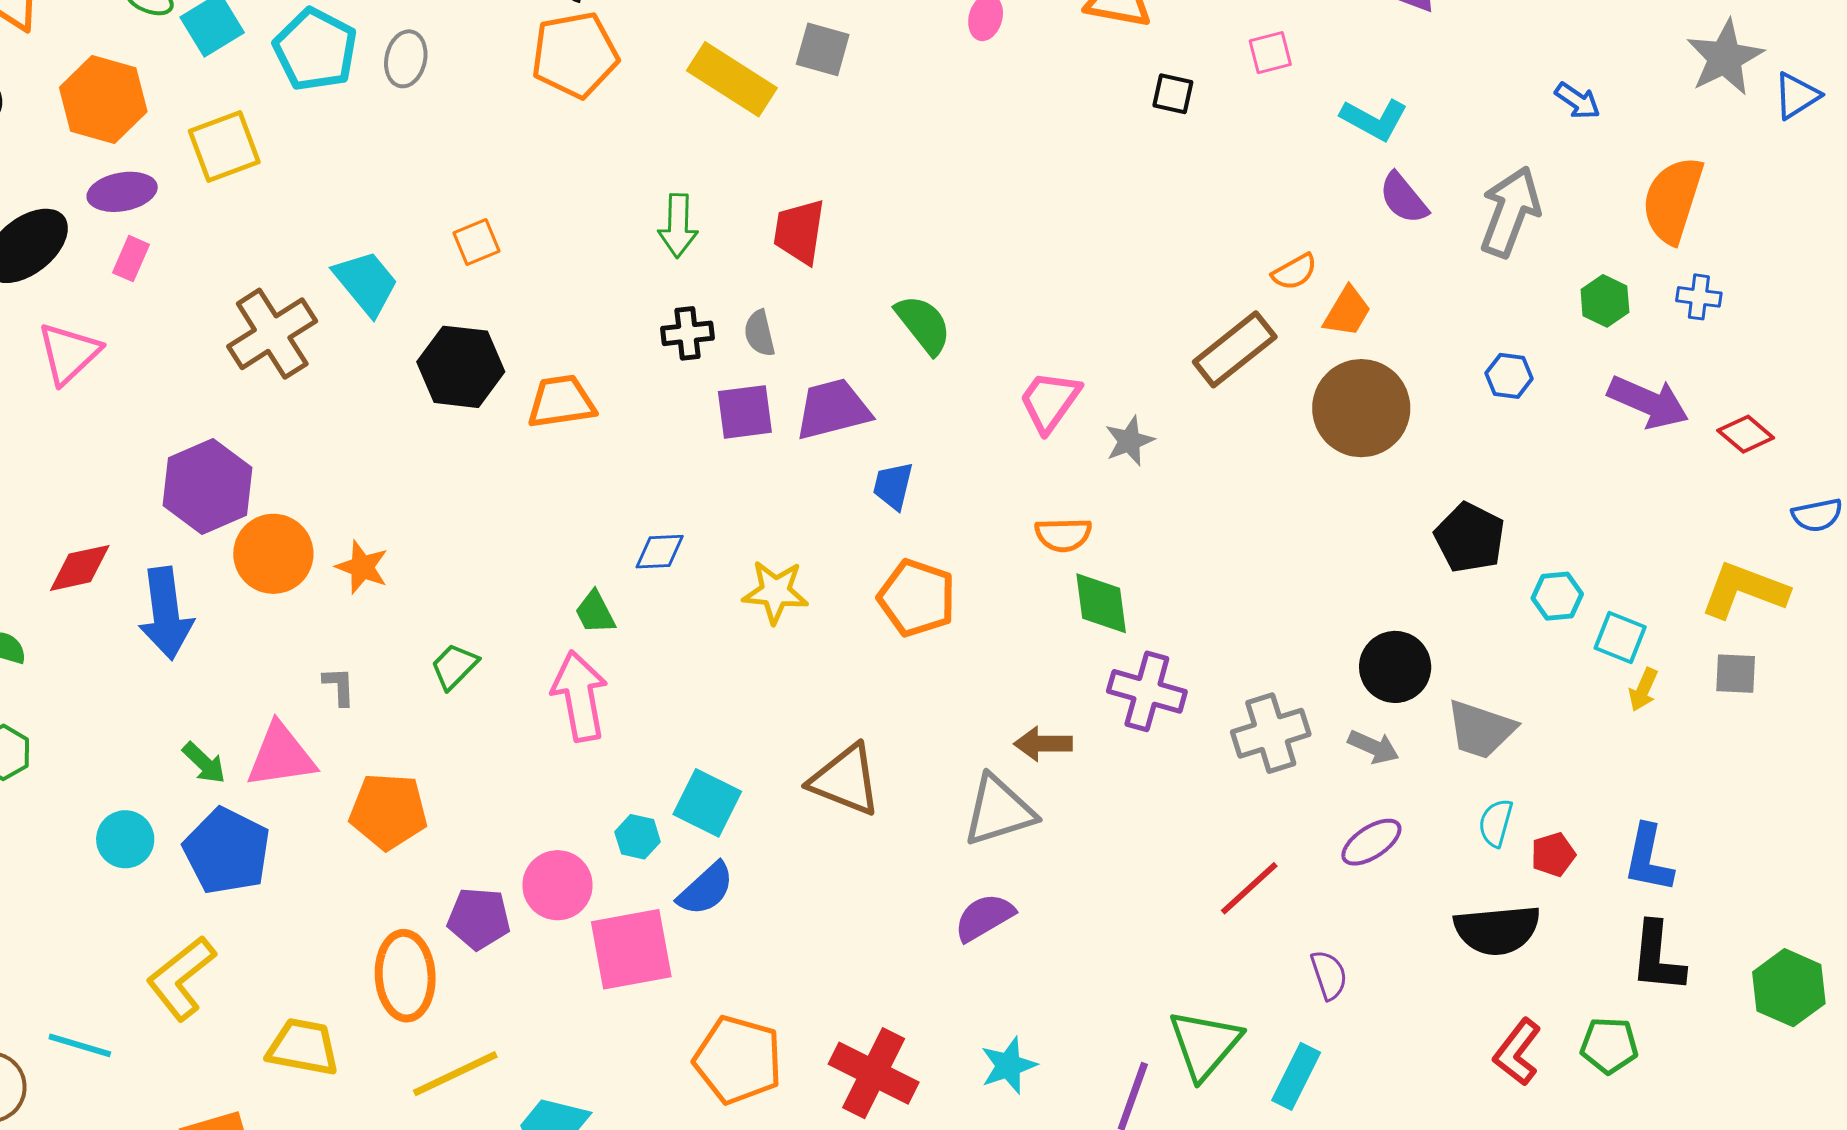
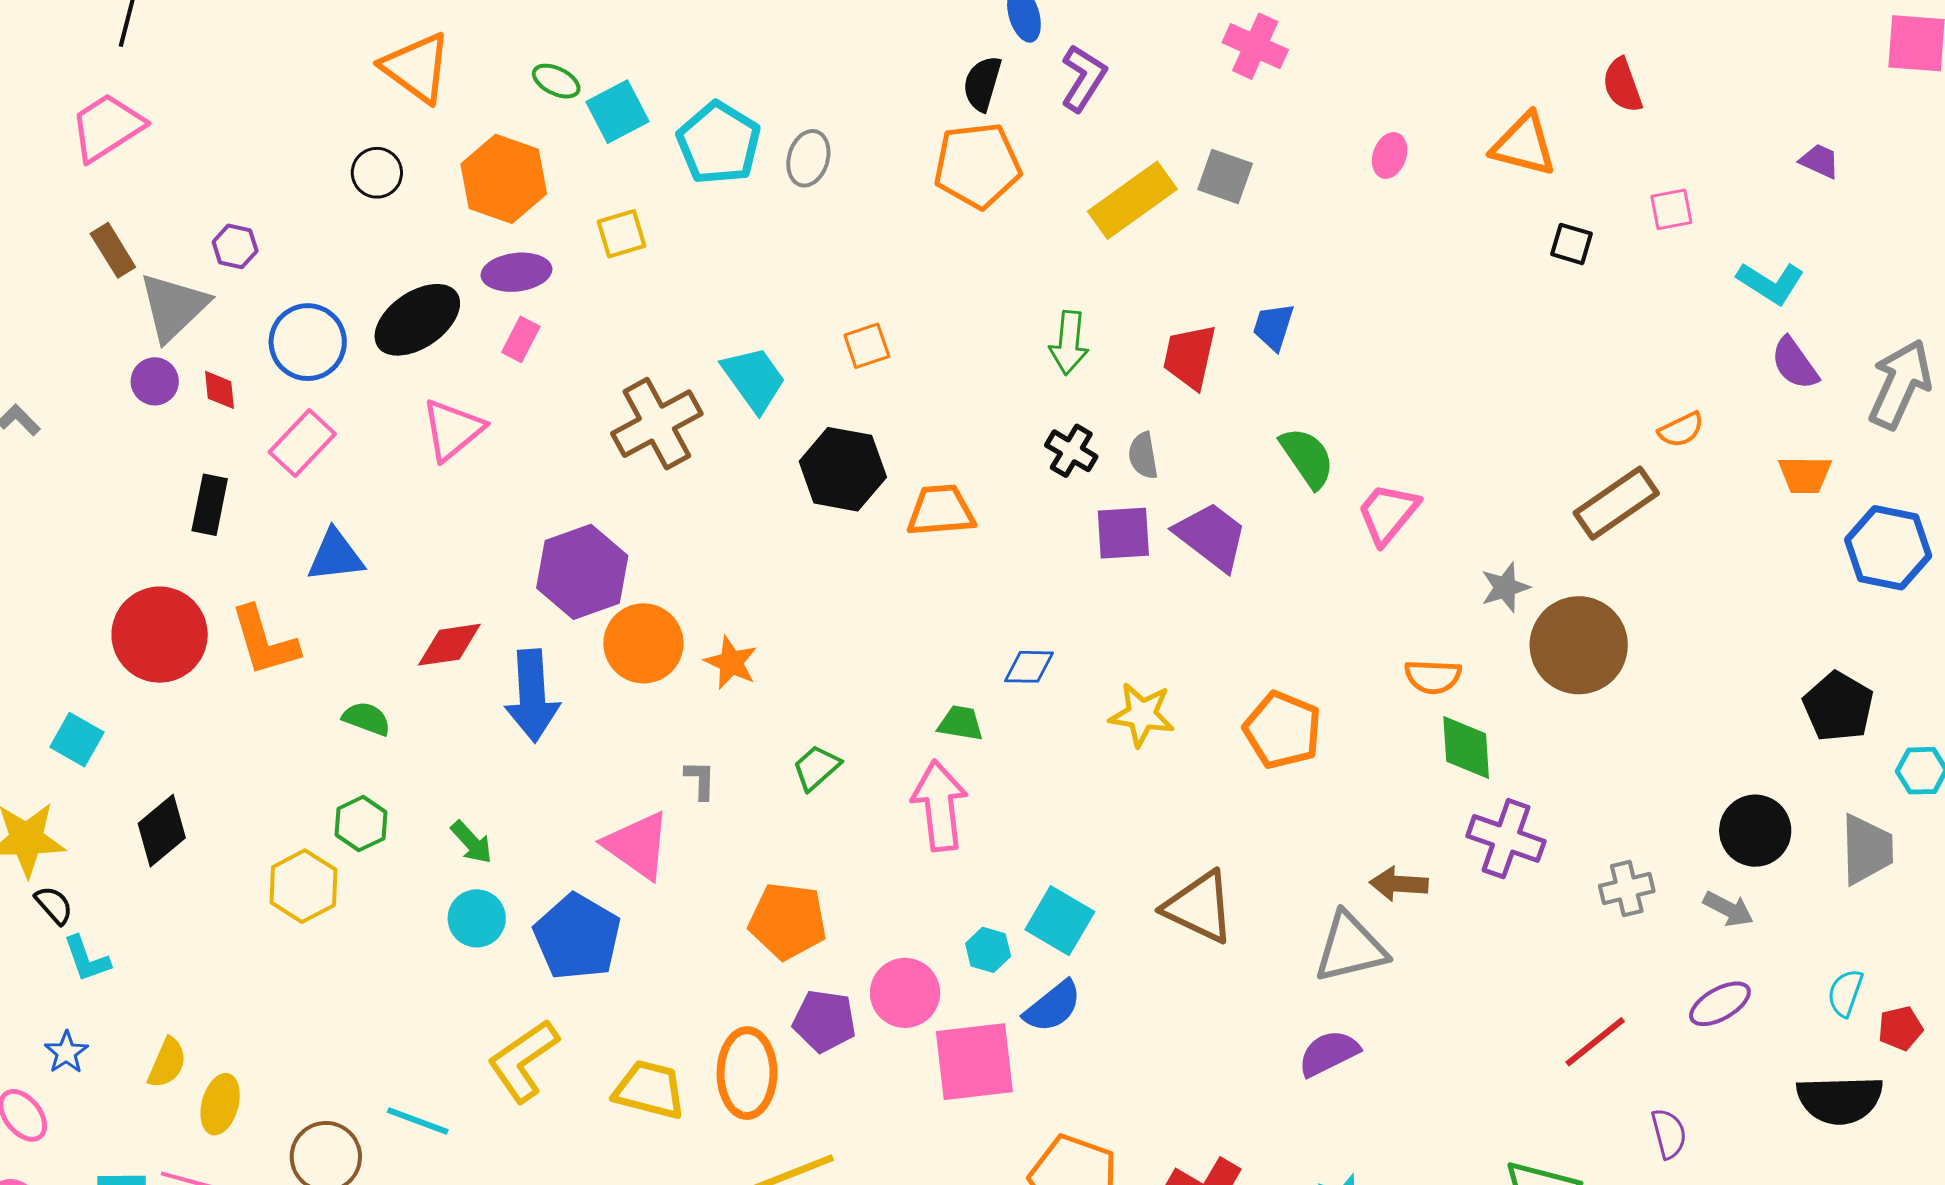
yellow rectangle: (732, 79) -> (1132, 200), turned -72
yellow square: (224, 147) -> (621, 234), size x0.7
orange trapezoid: (1347, 312) -> (1805, 475), moved, turned 56
black cross: (688, 333) -> (1071, 451), turned 33
blue hexagon: (1509, 376) -> (1888, 548), size x1.8
pink trapezoid: (1050, 401) -> (1388, 514), moved
brown circle: (1361, 408) -> (1579, 645), moved
purple trapezoid: (833, 409) -> (1211, 536), turned 48
blue trapezoid: (893, 486) -> (1273, 327), moved
green trapezoid: (595, 612) -> (961, 723), turned 123
gray trapezoid: (1481, 729) -> (1867, 849), moved, turned -114
gray cross: (1271, 733) -> (1627, 888), size x0.7
pink triangle: (281, 756) -> (638, 845), turned 40
green arrow: (204, 763) -> (472, 842), moved
orange pentagon: (388, 811) -> (788, 921), moved
yellow trapezoid: (303, 1047) -> (650, 1090), moved

